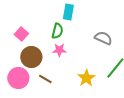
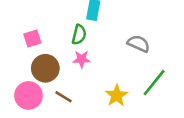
pink square: (21, 34) -> (32, 38), turned 32

